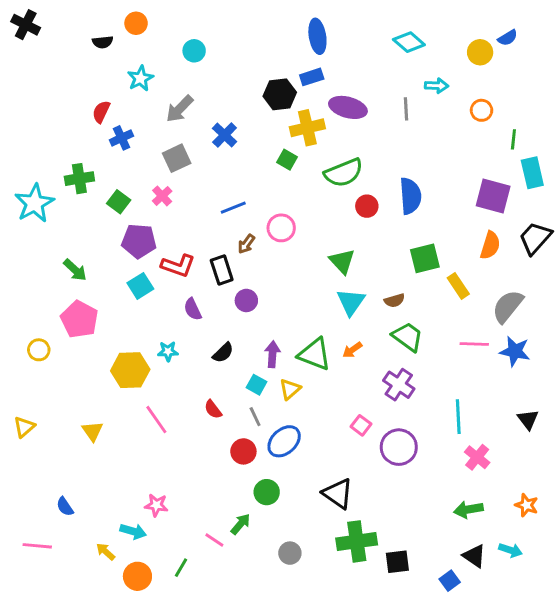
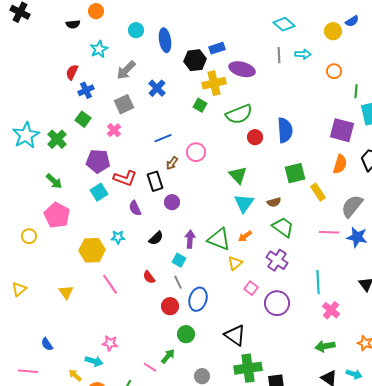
blue ellipse: (317, 36) -> (165, 40), moved
gray line: (406, 109) -> (279, 55), moved
green cross: (79, 179) -> (57, 139), moved, turned -36
green square: (119, 202) -> (83, 119), moved
yellow triangle: (290, 389) -> (235, 263), moved
blue ellipse: (284, 441) -> (198, 299), turned -30

